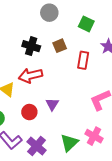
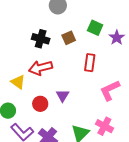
green square: (86, 24) -> (95, 28), moved
red rectangle: (83, 60) -> (90, 63), moved

